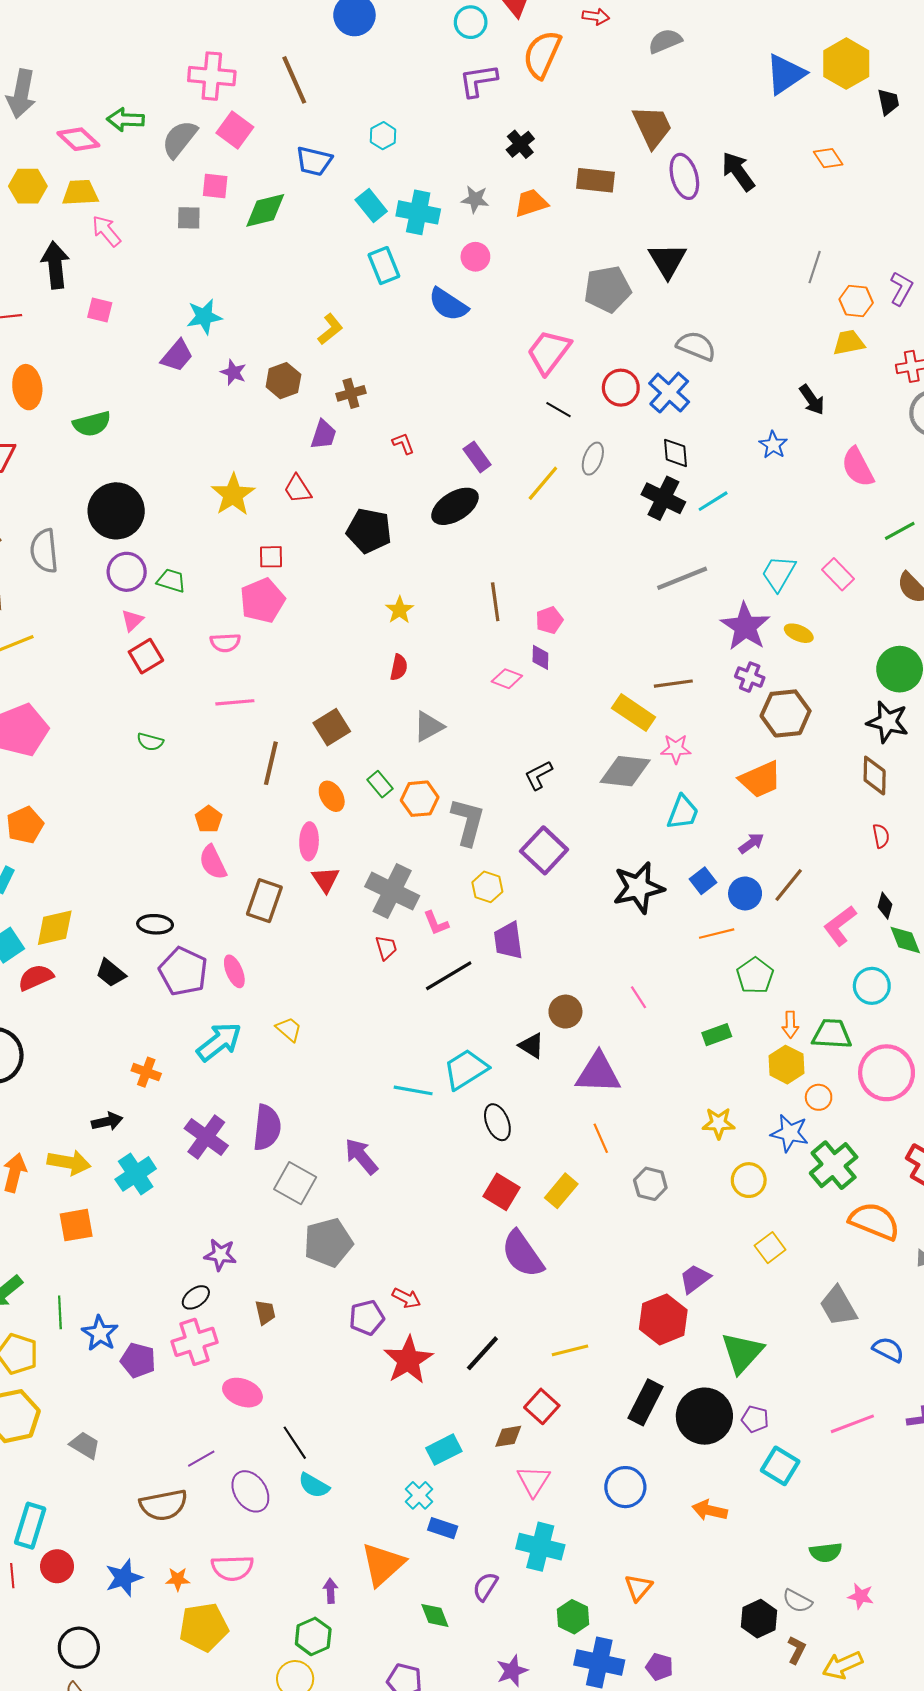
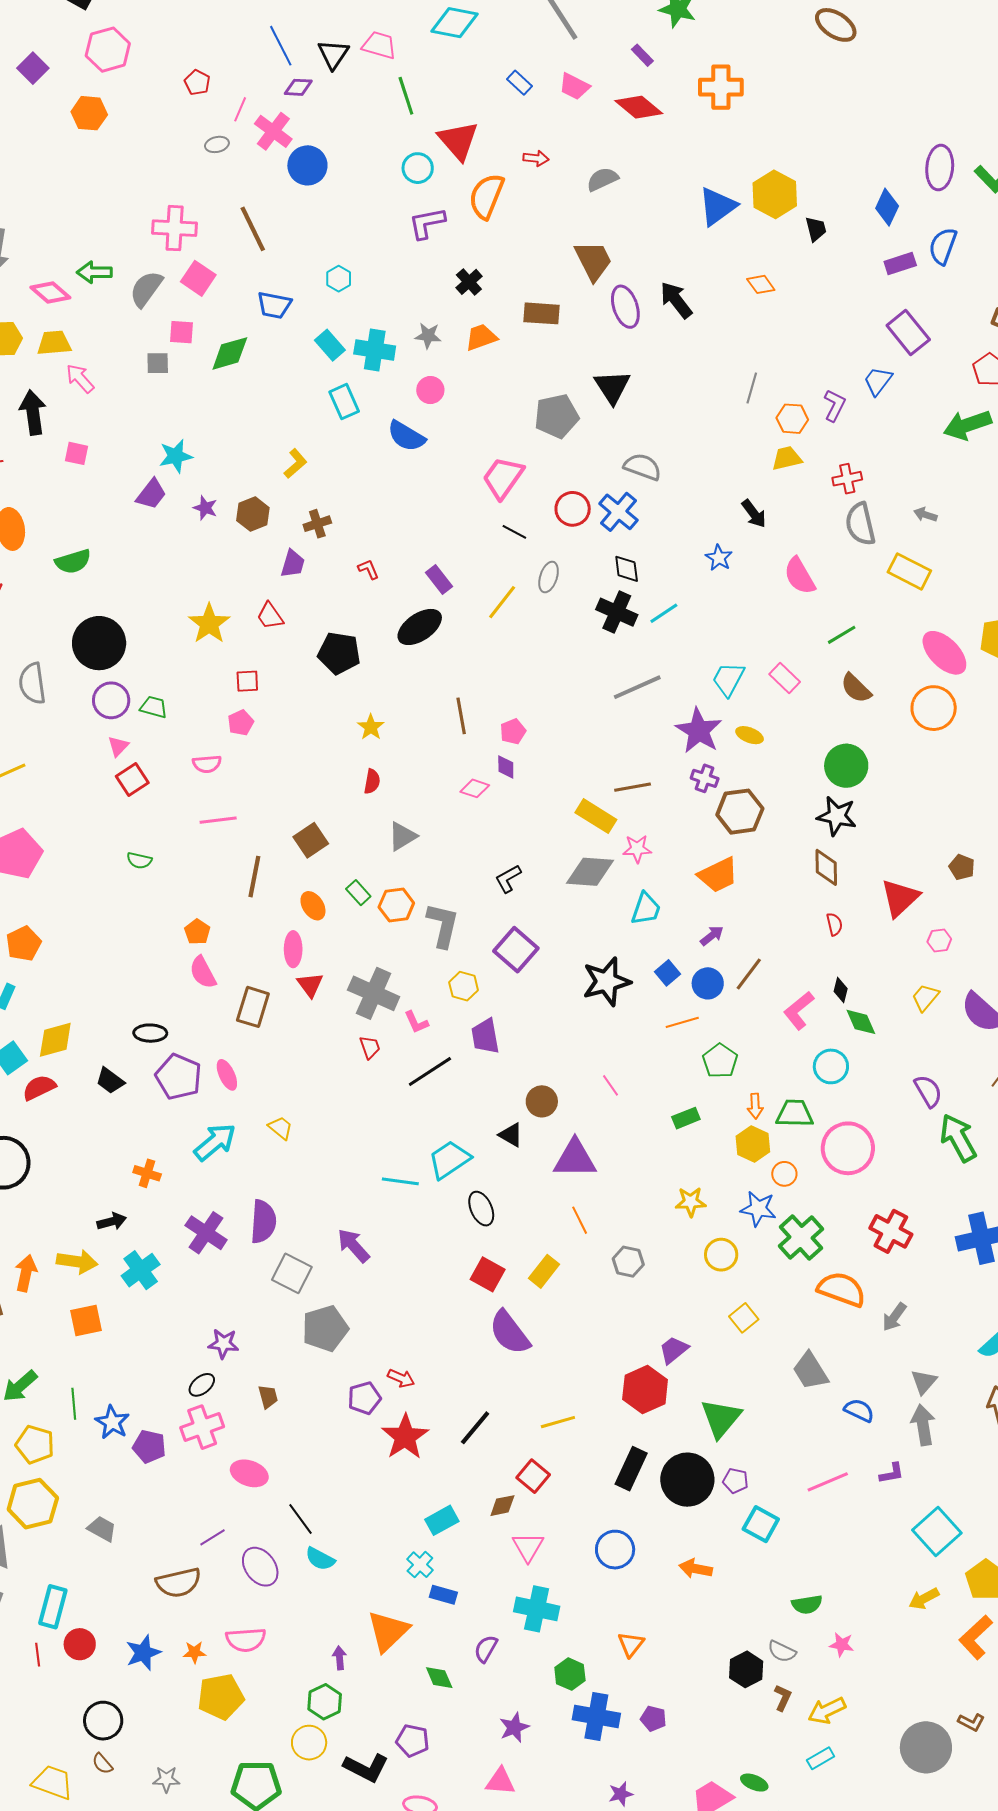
pink pentagon: (262, 600) -> (241, 723), size x0.6

